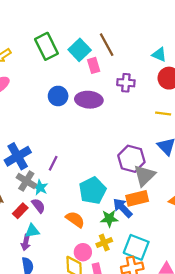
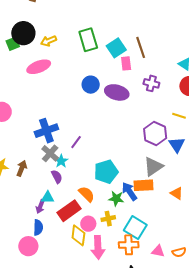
purple hexagon: (131, 159) -> (155, 133), moved
red rectangle: (20, 211) -> (69, 211), moved, size x1.6

